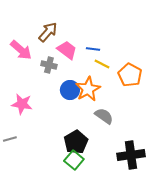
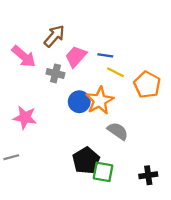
pink trapezoid: (67, 50) -> (76, 56), turned -85
black cross: (131, 155) -> (148, 175), size x0.6
green square: (74, 160) -> (103, 172), moved, turned -30

